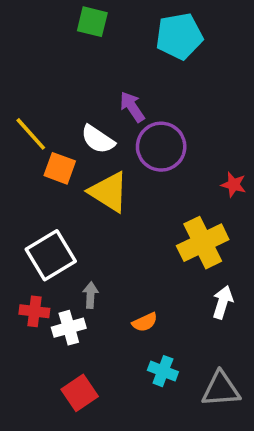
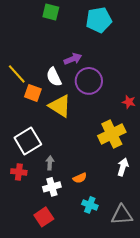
purple arrow: (132, 107) -> (73, 59), turned 102
white semicircle: (98, 139) -> (54, 77), turned 30
white cross: (69, 328) -> (52, 187), moved

